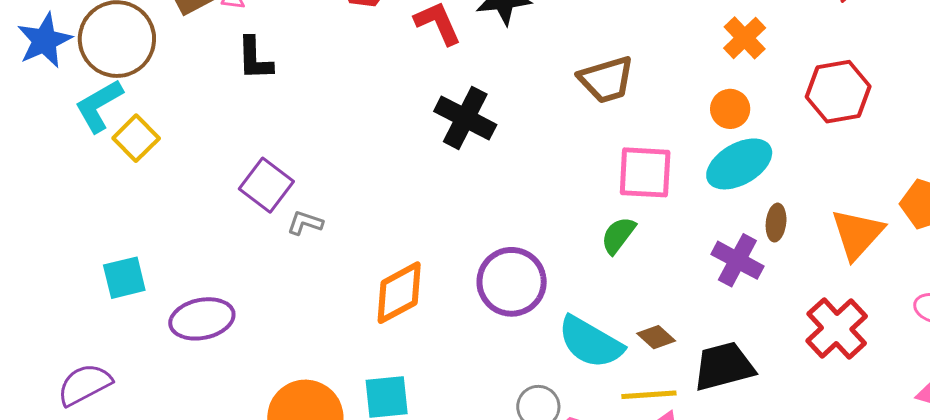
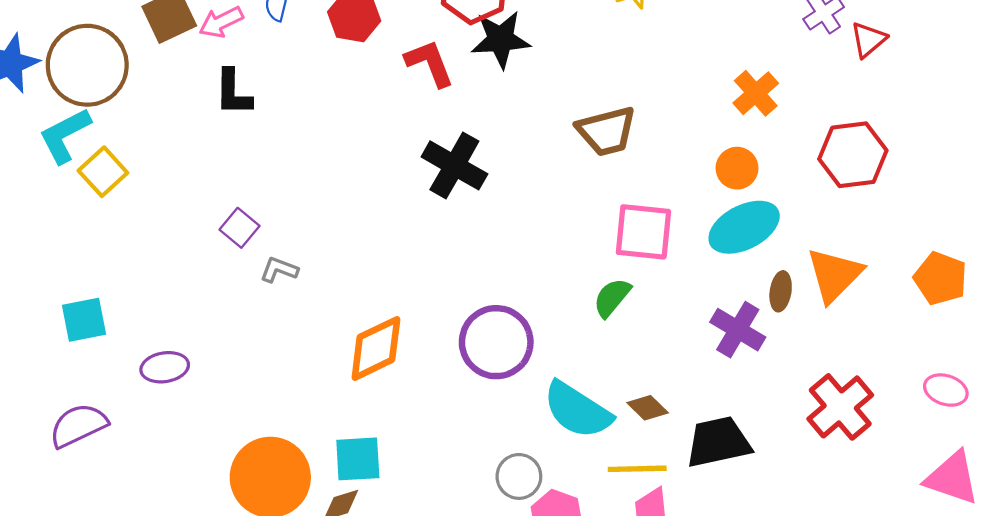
purple square: (266, 185) -> (239, 228), size x0.7
orange triangle: (857, 234) -> (834, 275), moved
purple ellipse: (202, 319) -> (165, 367), size x0.7
purple semicircle: (84, 385) -> (78, 425), moved

